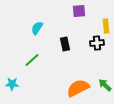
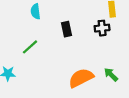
cyan semicircle: (37, 28) -> (36, 11), turned -40

